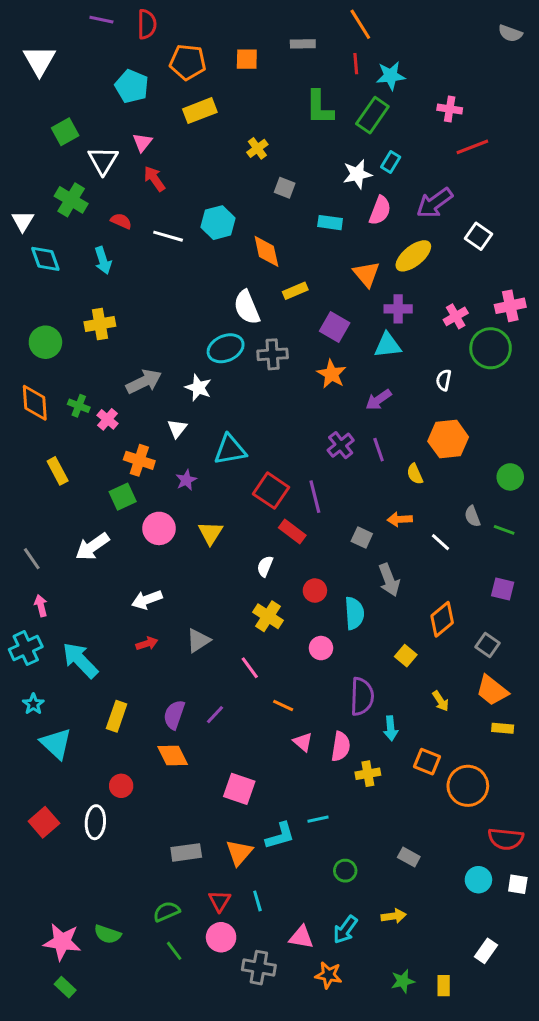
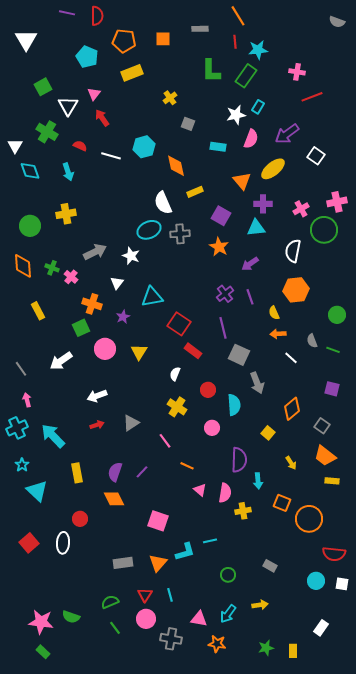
white semicircle: (444, 380) -> (293, 251), size x1.6
purple line: (315, 497) -> (223, 328), moved
orange arrow: (400, 519) -> (278, 334), moved
gray square: (362, 538) -> (239, 355), size x1.5
yellow rectangle: (117, 716) -> (77, 473), turned -30

